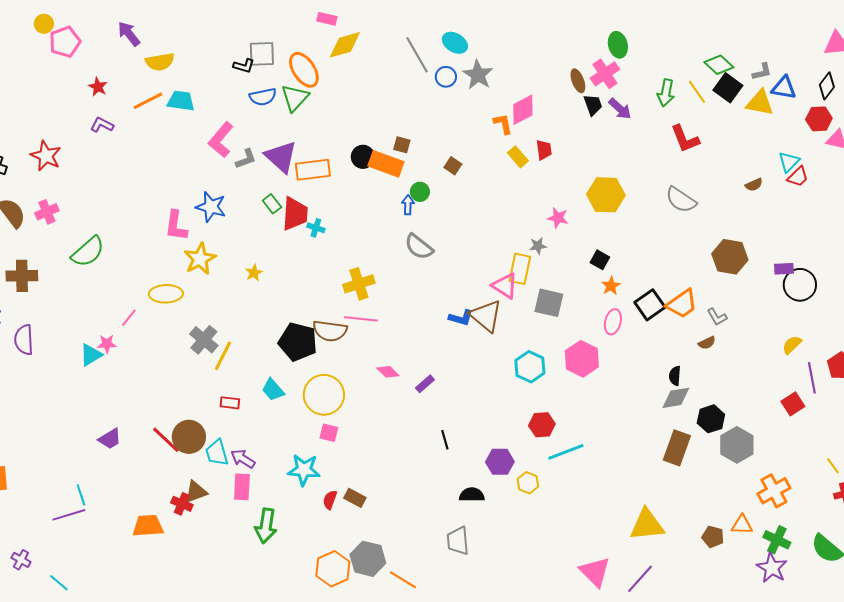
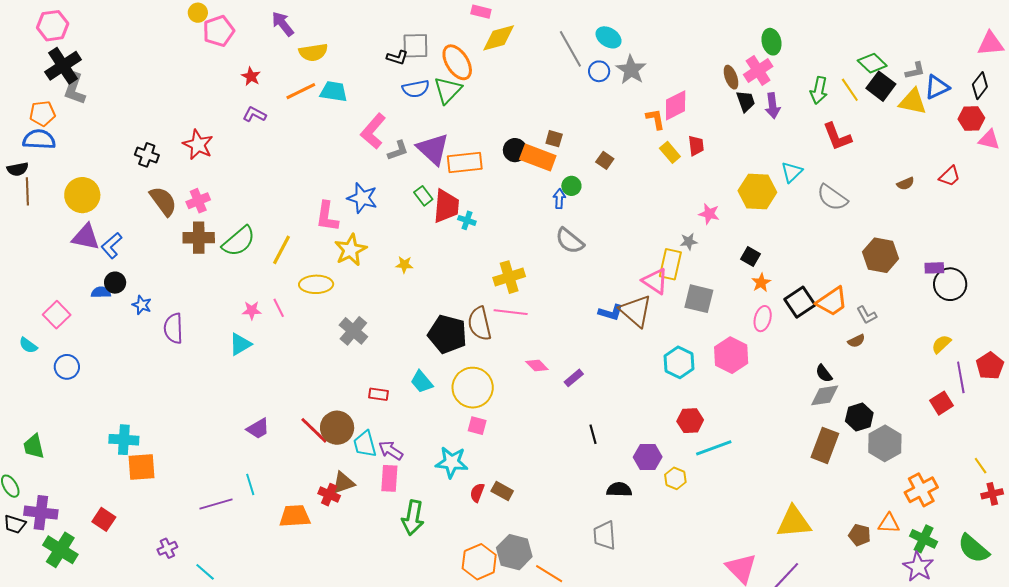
blue triangle: (784, 88) -> (937, 87), turned -36
purple arrow: (620, 109) -> (773, 106), turned 40
cyan triangle: (789, 162) -> (792, 172), moved
yellow star: (254, 273) -> (404, 265), turned 30
brown cross: (22, 276) -> (199, 238), moved
pink line: (129, 318) -> (279, 308), turned -66
brown semicircle: (330, 331) -> (480, 324), turned 68
pink star: (107, 344) -> (252, 310), moved
yellow line: (223, 356) -> (282, 250), moved
black semicircle: (675, 376) -> (824, 373), turned -42
cyan line: (81, 495) -> (250, 484), moved
purple cross: (21, 560) -> (167, 548), turned 36

